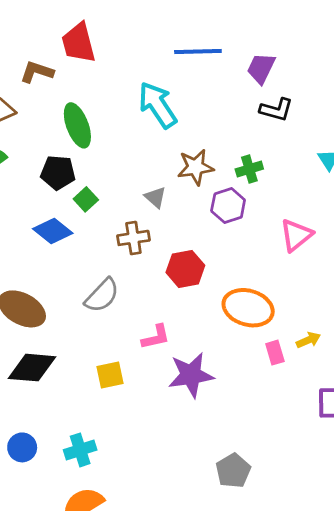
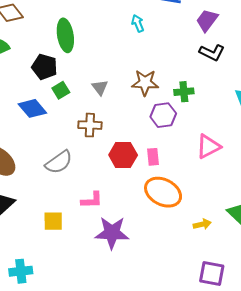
cyan arrow: (158, 105) -> (138, 23), moved, size x0.5
gray triangle: (155, 197) -> (100, 87), moved
pink rectangle: (275, 353) -> (153, 157), moved

